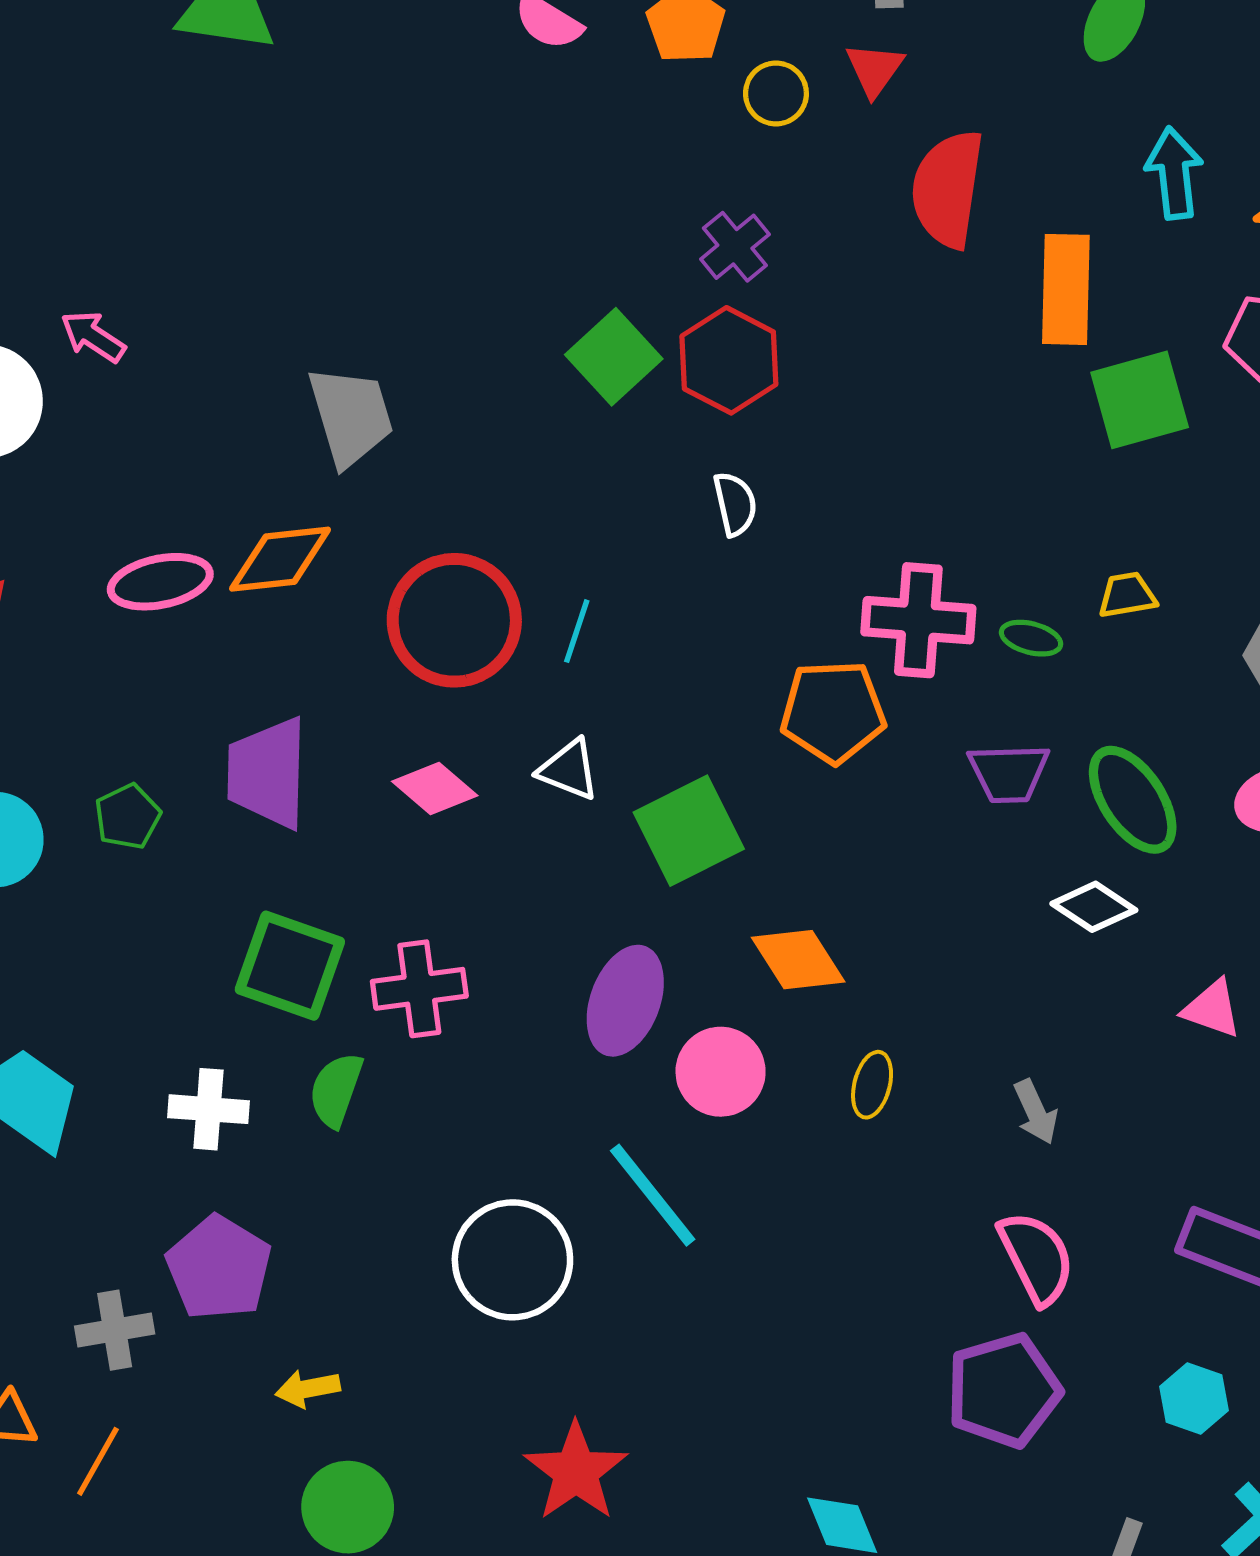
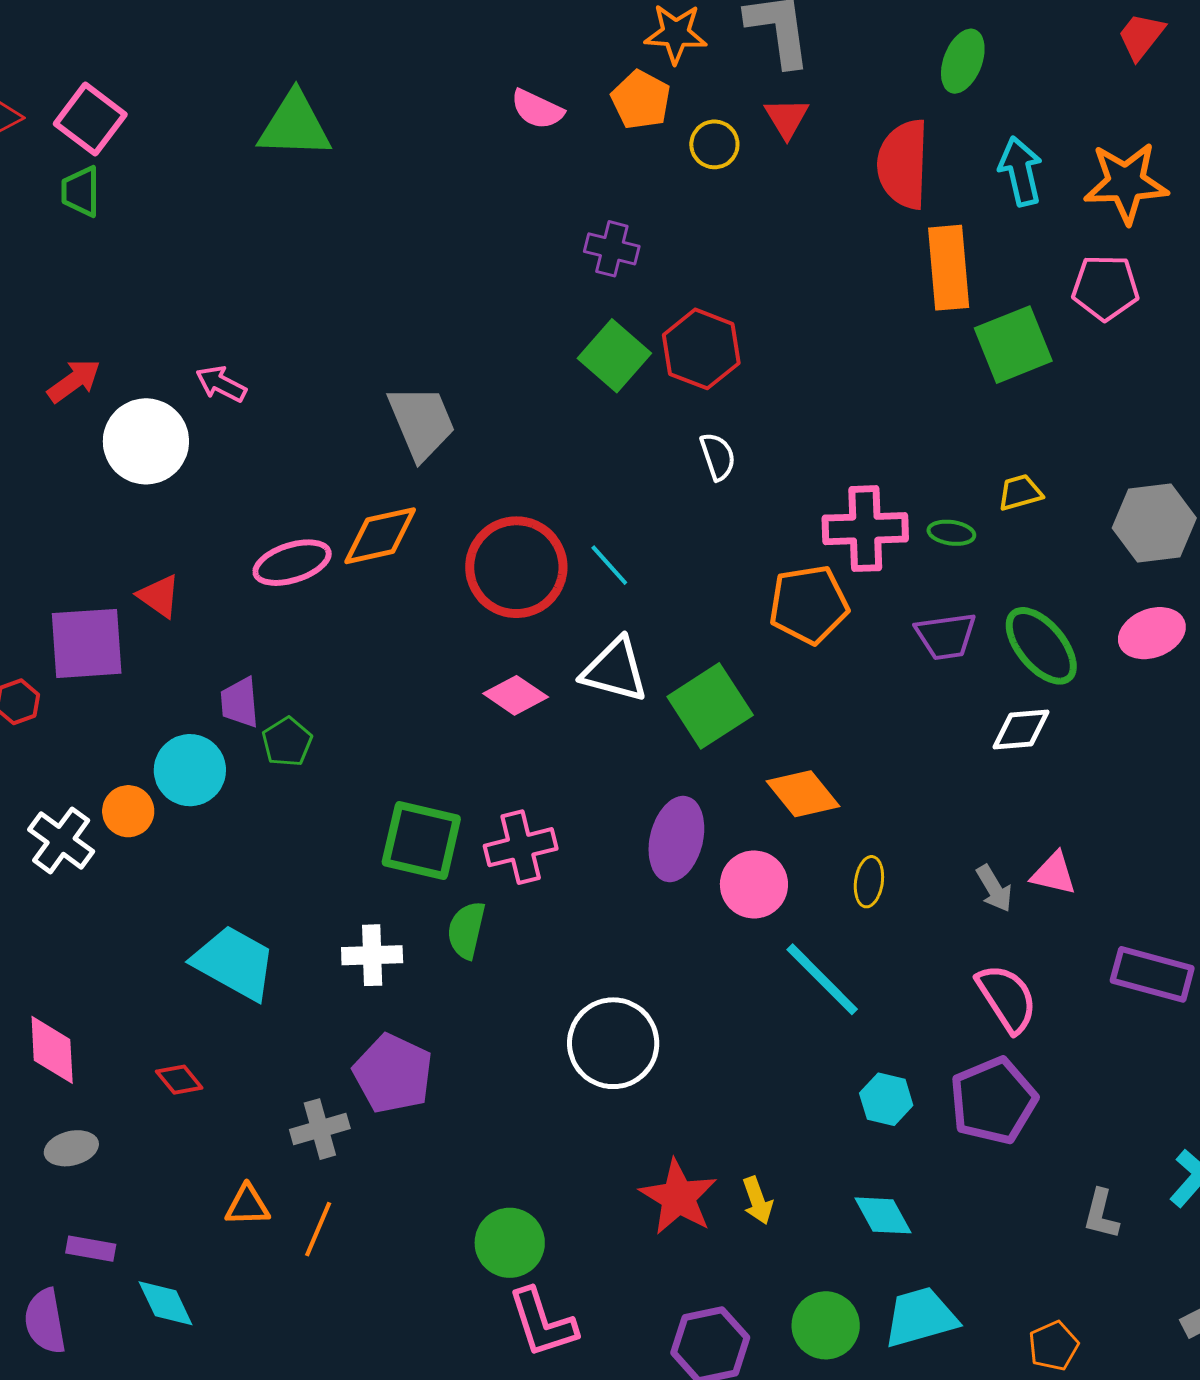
red semicircle: (948, 189) -> (903, 164), moved
purple cross: (735, 247) -> (612, 249), moved, turned -30
cyan line: (577, 631) -> (609, 565), turned -54
white triangle: (569, 770) -> (615, 670), size x1.4
purple trapezoid: (268, 773) -> (240, 702), moved, size x0.6
white diamond: (1094, 907) -> (1021, 730), turned -32
pink triangle: (1212, 1009) -> (1054, 874), moved
cyan line: (653, 1195) -> (822, 979), moved
yellow arrow: (308, 1389) -> (757, 1201), moved, turned -93
cyan hexagon: (1194, 1398) -> (886, 1099), moved

